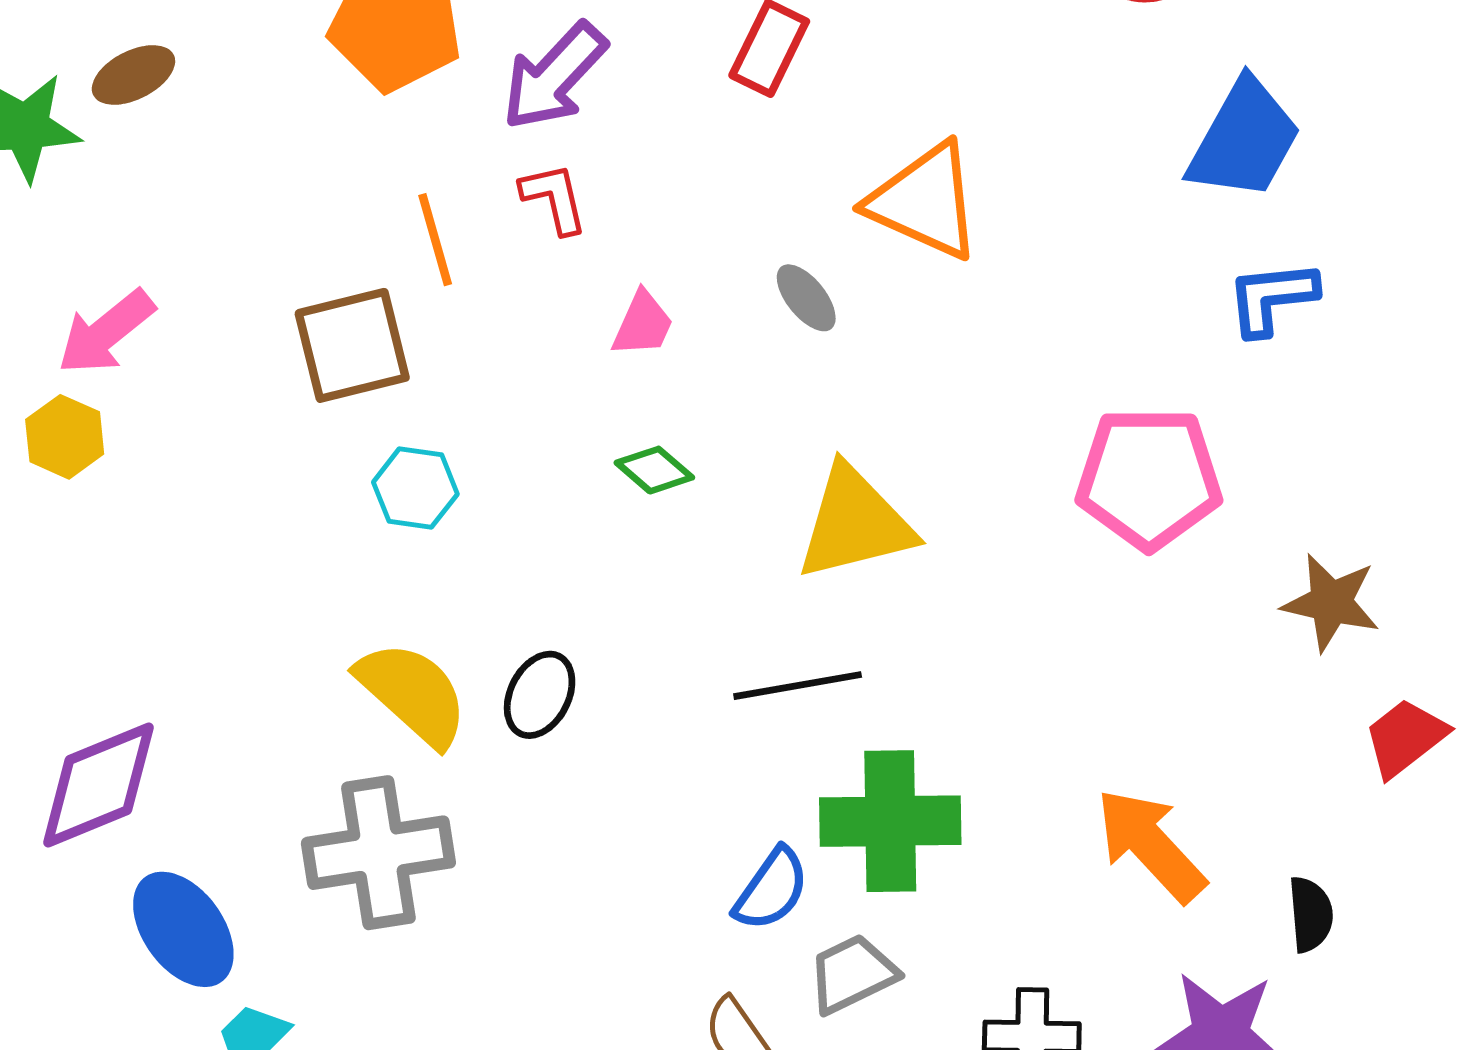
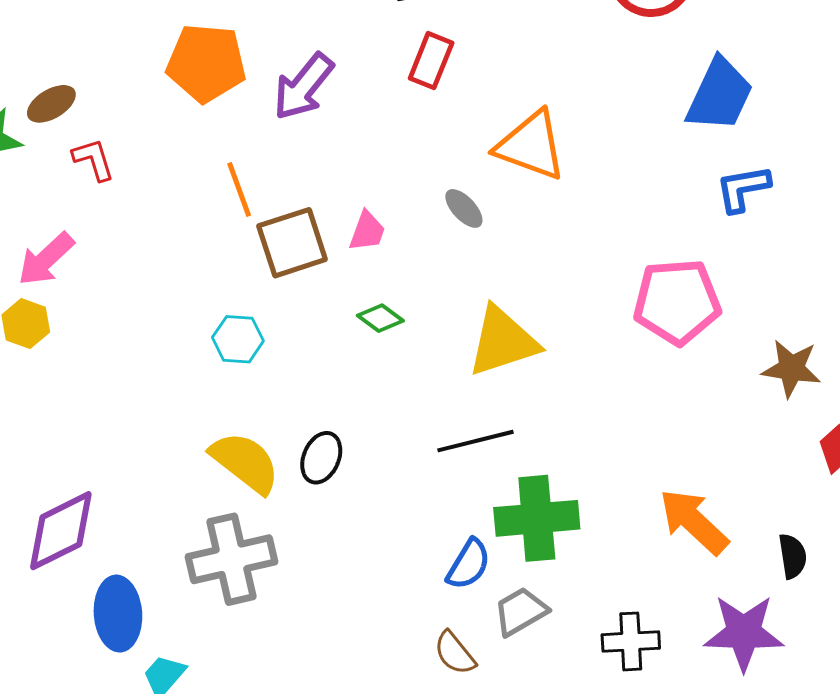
red L-shape: (554, 198) -> (94, 160), moved
brown square: (352, 345) -> (292, 243), moved
blue ellipse: (183, 929) -> (118, 614), turned 36

